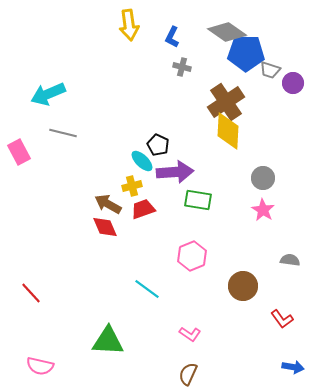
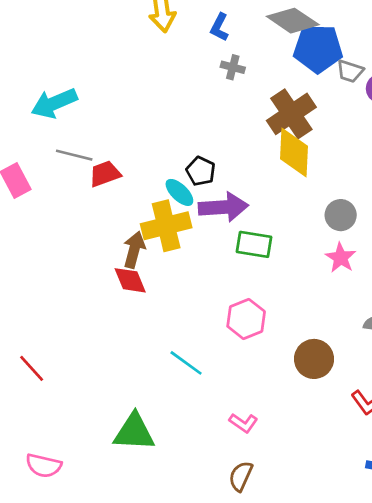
yellow cross: (132, 186) -> (166, 226), size x1.8
brown arrow: (108, 204) -> (134, 250), turned 76
red trapezoid: (143, 209) -> (105, 174), moved

